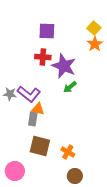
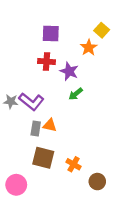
orange star: (95, 44) -> (89, 47), moved
purple star: (64, 66) -> (69, 71), size x0.7
orange triangle: (38, 109) -> (50, 125), moved
brown circle: (75, 176) -> (97, 182), moved

